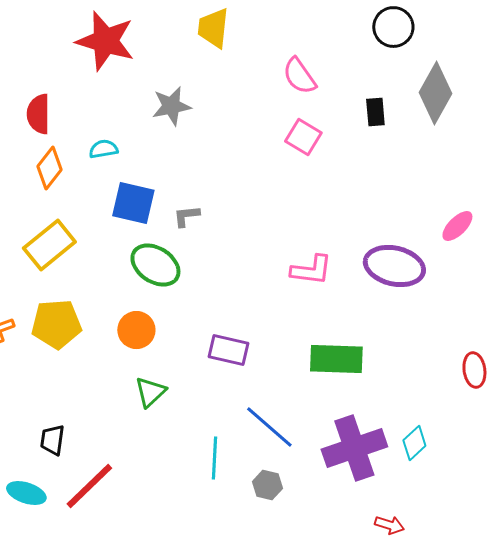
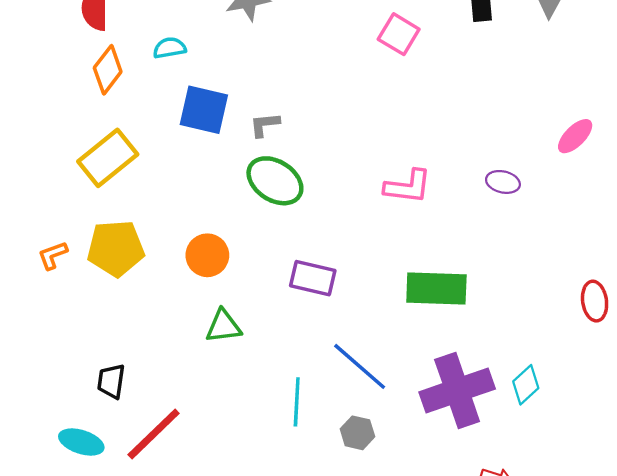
green ellipse: (155, 265) -> (275, 181), moved
purple ellipse: (394, 266) -> (503, 182), size x0.5
green triangle: (150, 392) -> (223, 326), turned 36

